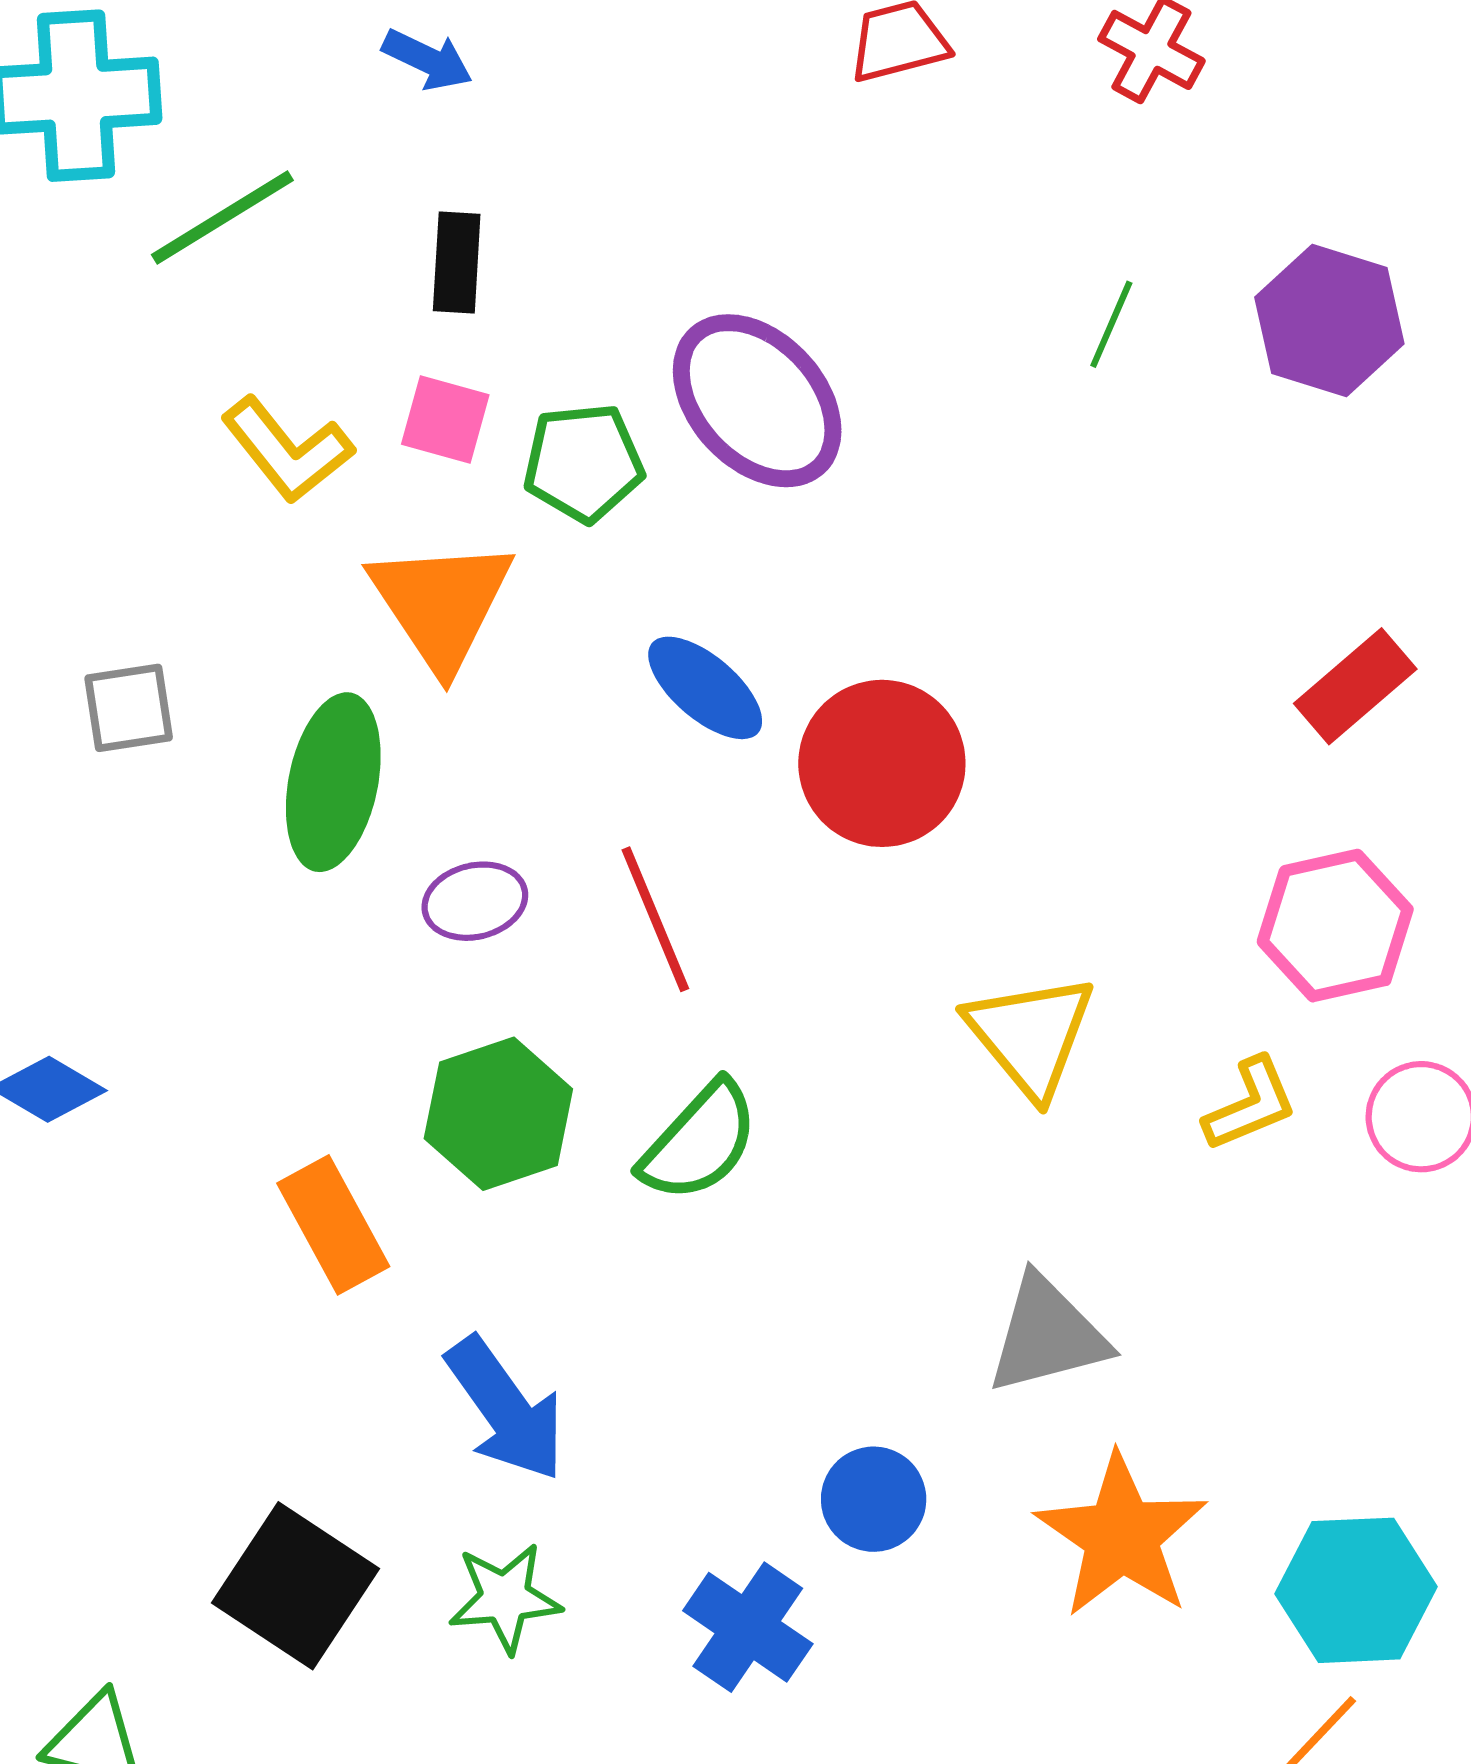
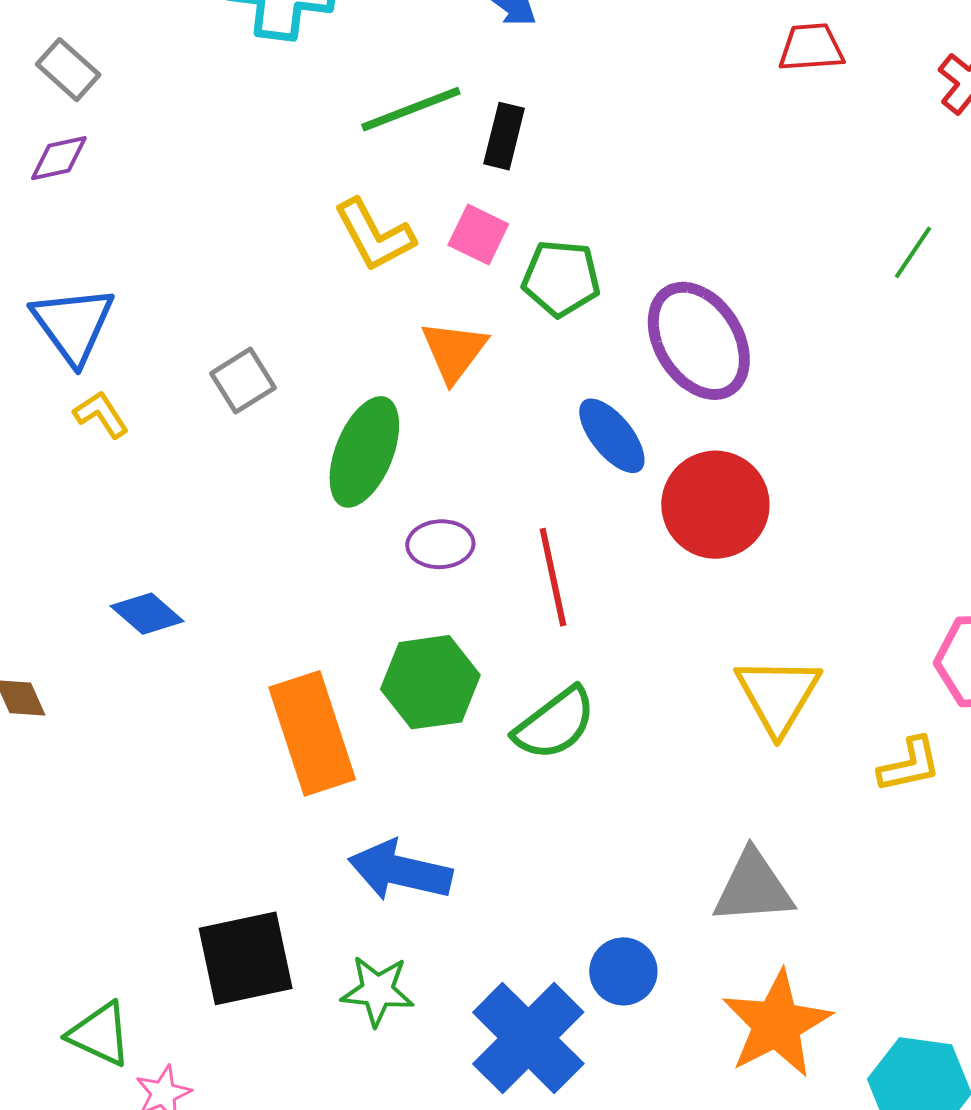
green line: (222, 218) -> (411, 109), moved
purple ellipse: (757, 401) -> (699, 341), moved
orange triangle: (441, 604) -> (454, 351), size x0.7
gray square: (129, 708) -> (243, 381), turned -34
orange rectangle: (333, 1225) -> (312, 733), size x1.4
blue arrow: (506, 1409) -> (400, 871), turned 128
black square: (295, 1586) -> (246, 958), turned 34
blue cross: (748, 1627) -> (528, 1038), size x1.4

